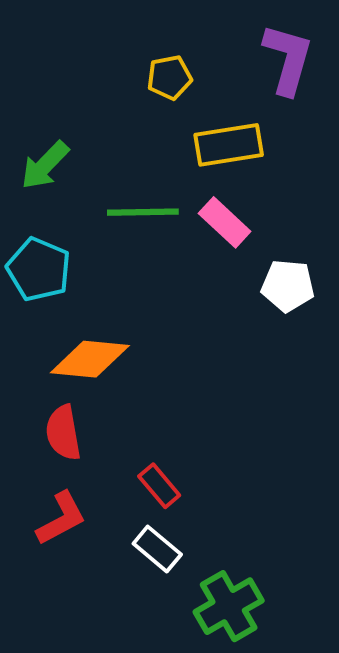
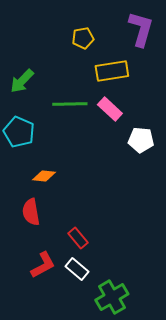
orange diamond: (90, 359) -> (44, 176), size x0.6
red L-shape: (61, 518) -> (43, 265), moved

